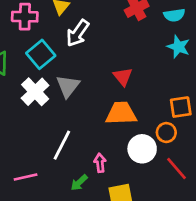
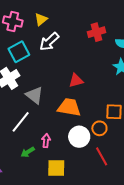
red triangle: (123, 77) -> (76, 81), turned 42
gray triangle: (68, 86) -> (34, 95), moved, turned -42

